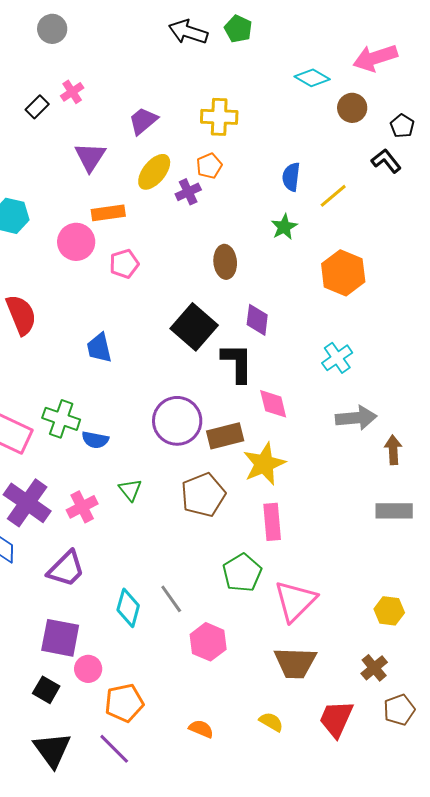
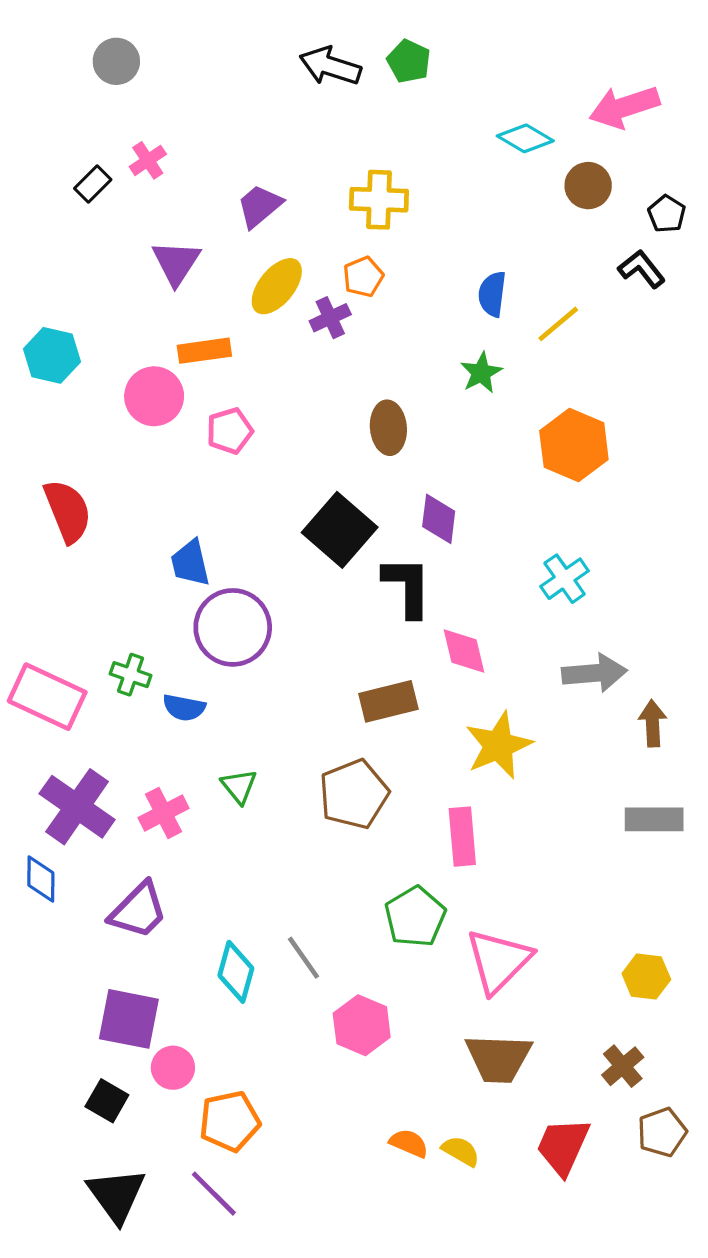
green cross: (61, 419) -> (131, 675), size x0.7
purple circle: (177, 421) -> (233, 627), moved
yellow star: (264, 464) -> (498, 745), moved
orange semicircle: (201, 729) -> (409, 1143), moved

